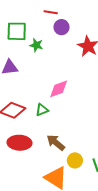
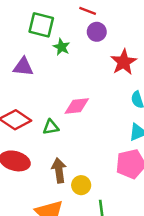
brown arrow: (56, 143) -> (59, 170), turned 30
yellow circle: (75, 160) -> (81, 185), moved

